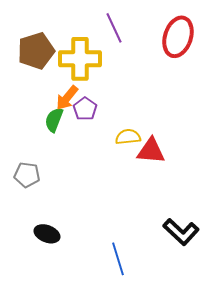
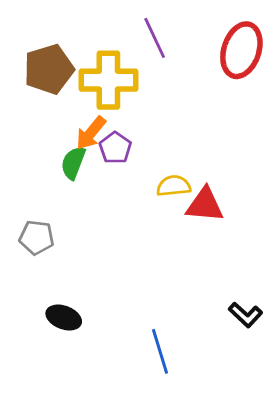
black L-shape: (181, 232) -> (246, 315), size x0.7

